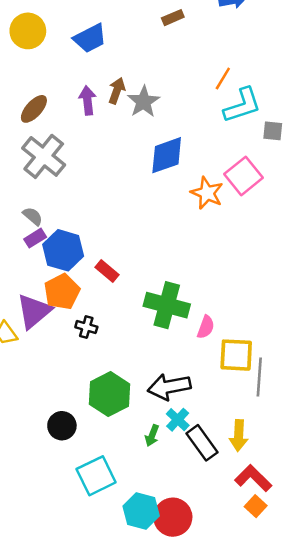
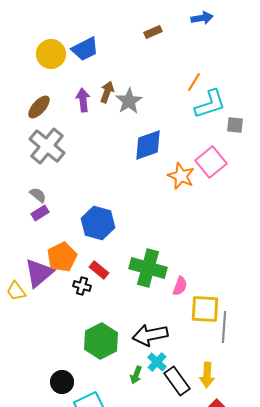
yellow circle: (28, 31) -> (51, 54), moved
blue hexagon: (63, 250) -> (98, 223), moved
red rectangle: (107, 271) -> (99, 270), moved
black circle: (62, 426) -> (62, 382), moved

